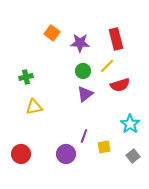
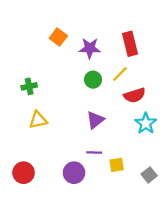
purple triangle: (85, 94) -> (95, 120), moved
cyan star: (130, 124) -> (146, 123), moved
purple line: (84, 136) -> (94, 153), turned 72

